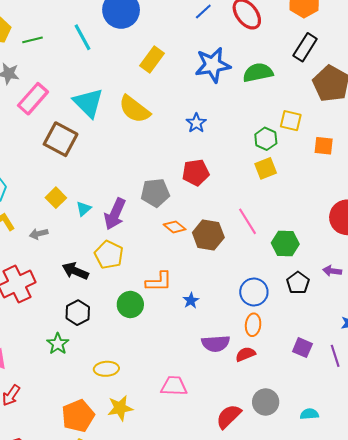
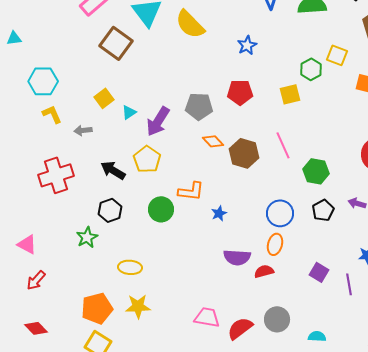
yellow square: (266, 168) -> (290, 94), moved
pink trapezoid: (174, 386) -> (207, 317), moved

